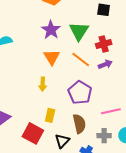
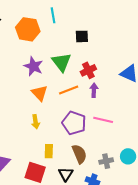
orange line: (81, 59) -> (69, 90), turned -48
purple arrow: (105, 64) -> (94, 90), turned -56
pink line: (111, 111) -> (103, 120), moved, turned 36

